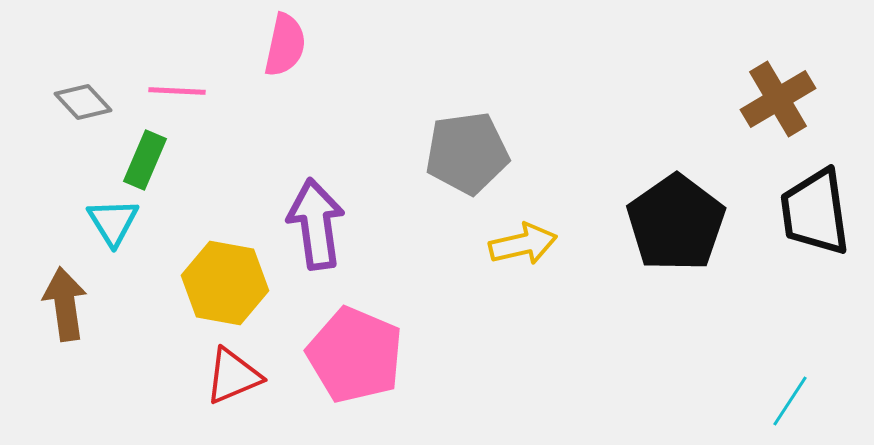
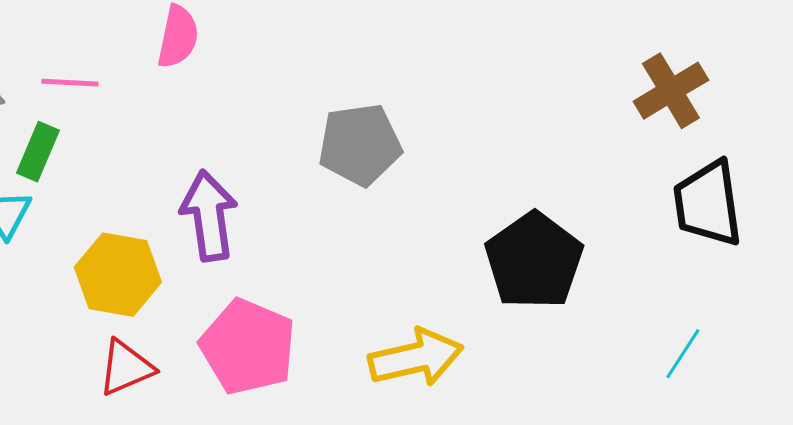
black pentagon: (676, 223) -> (534, 261), moved
yellow arrow: (523, 244) -> (416, 358), moved, size x1.4
cyan line: (790, 401) -> (683, 354), moved

